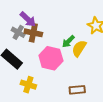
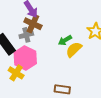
gray cross: (18, 32) -> (26, 35), moved, turned 32
pink hexagon: (51, 58) -> (25, 58), moved

